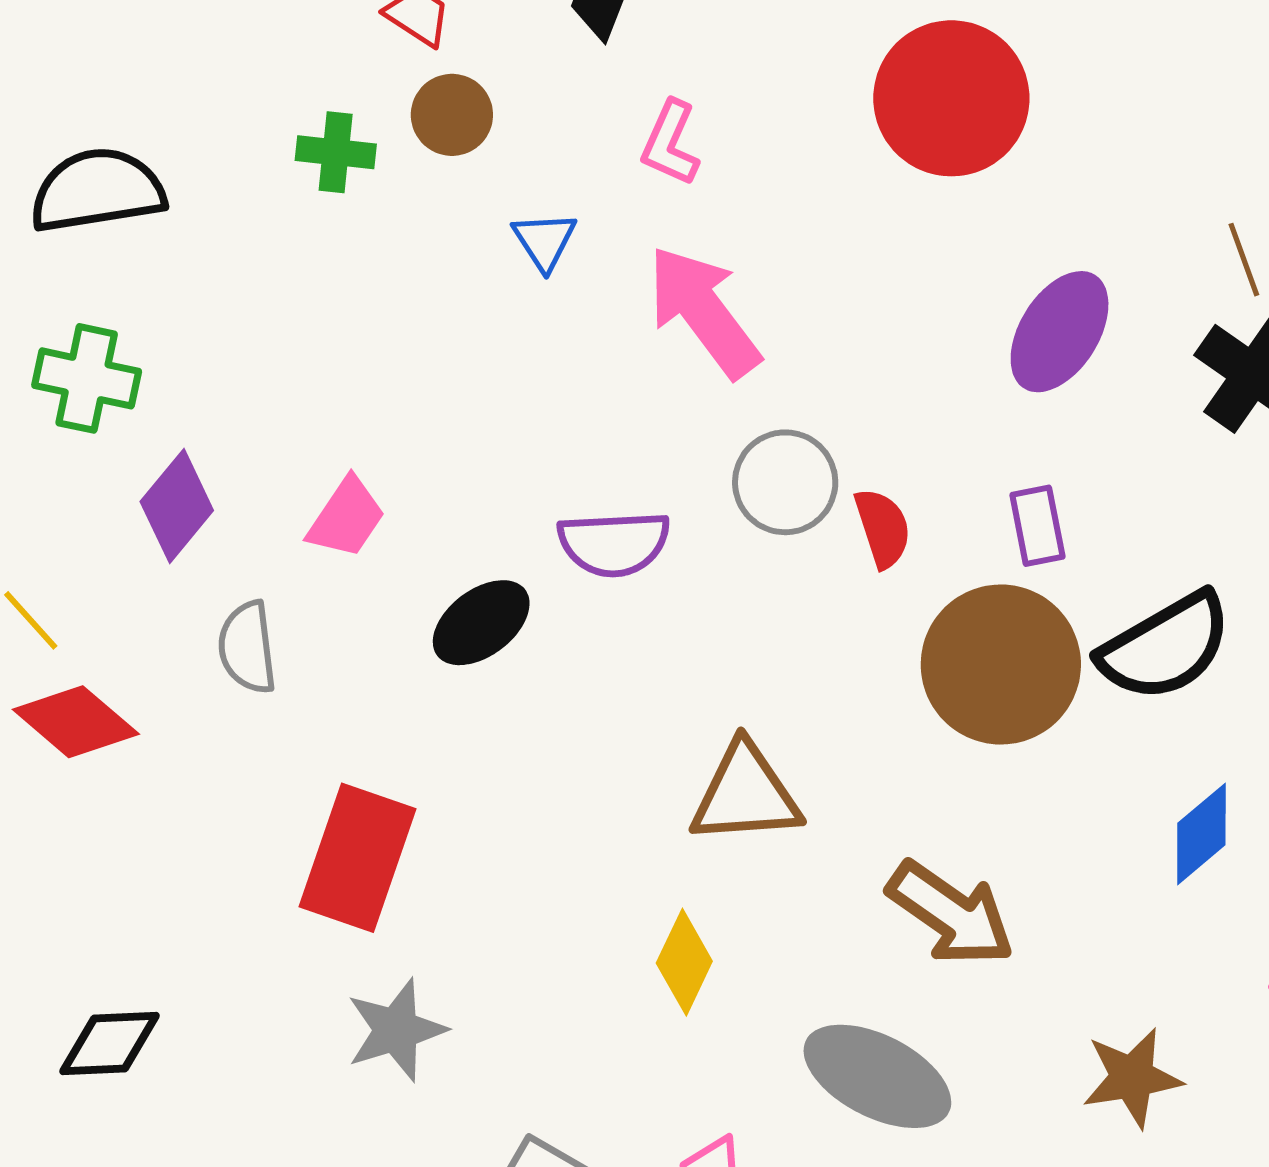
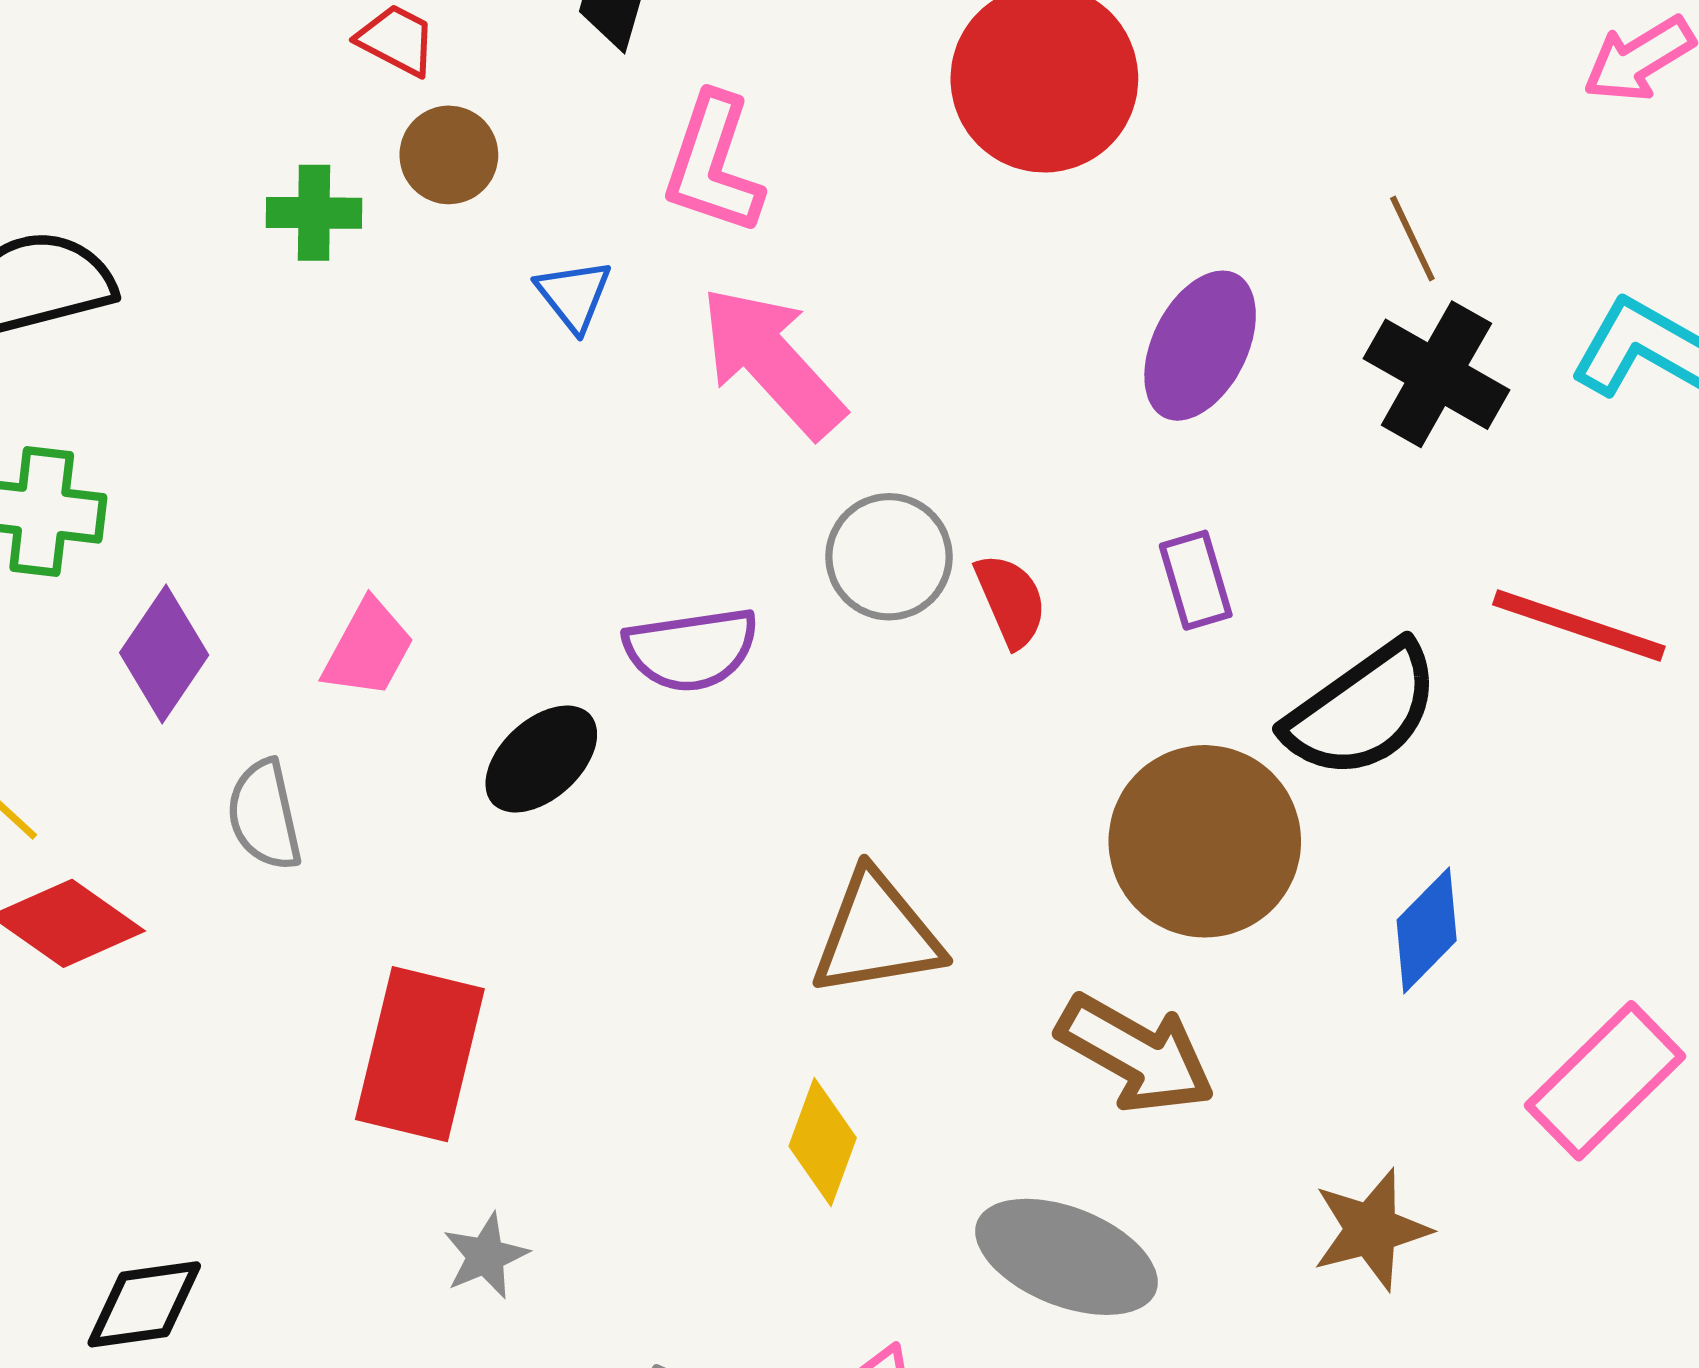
pink L-shape: (670, 143) -> (713, 164), size x1.4
brown circle: (1001, 665) -> (1205, 841), moved
gray star: (396, 1030) -> (486, 1256), size x0.7

